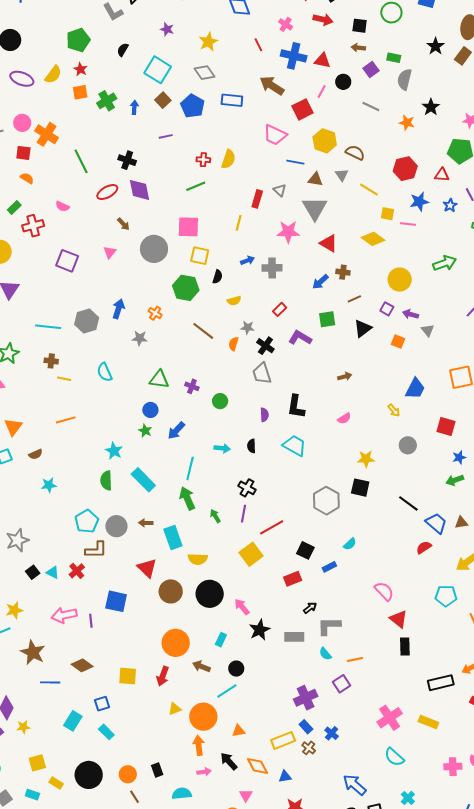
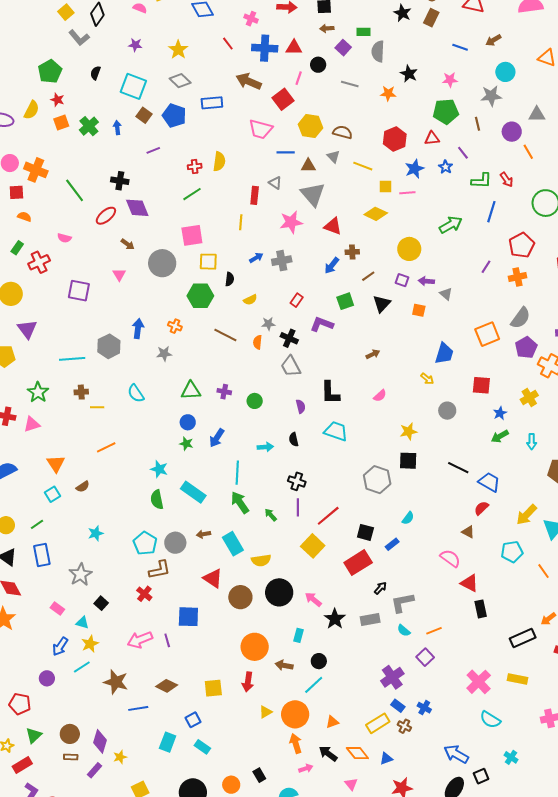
cyan star: (49, 485) -> (96, 533), moved
brown triangle: (461, 523) -> (468, 532), moved, turned 48
cyan triangle: (53, 572) -> (82, 623), moved
red rectangle: (293, 579) -> (358, 563), size x1.5

